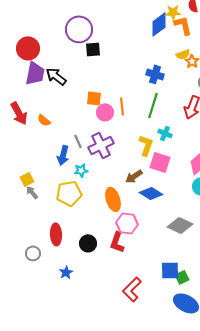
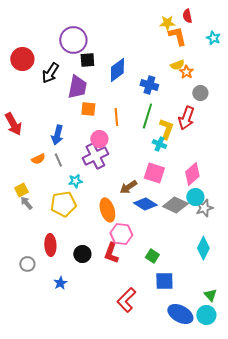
blue diamond: (159, 24) -> (117, 70), moved
purple trapezoid: (35, 73) -> (77, 87), moved
black arrow: (56, 76) -> (50, 73), moved, turned -95
pink circle: (105, 112) -> (99, 139), moved
orange semicircle: (44, 120) -> (38, 159), moved, turned -64
gray line: (78, 141) -> (58, 160), moved
yellow L-shape: (146, 145) -> (166, 129), moved
blue arrow: (63, 155) -> (57, 135), moved
gray diamond: (180, 225) -> (175, 205), moved
green square: (182, 277) -> (152, 256), moved, turned -32

